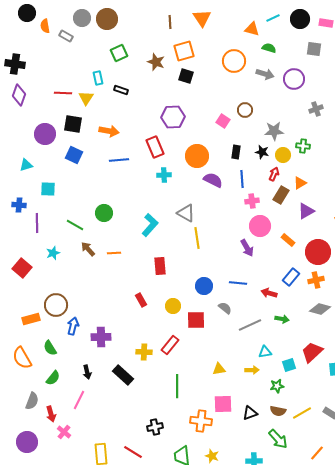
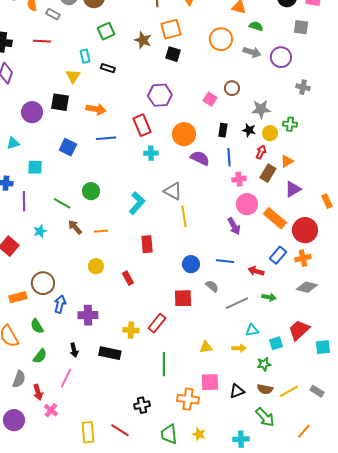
red line: (63, 93) -> (42, 41), moved
gray cross: (316, 109) -> (303, 87), turned 32
blue square: (74, 155) -> (68, 147), moved
orange rectangle: (288, 240) -> (275, 218), size x1.6
yellow circle: (173, 306) -> (96, 266), moved
black rectangle: (123, 375) -> (110, 353), turned -30

